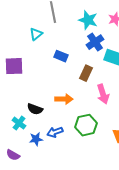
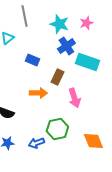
orange arrow: (64, 99) -> (38, 93), moved
blue arrow: (55, 132) -> (36, 143), moved

